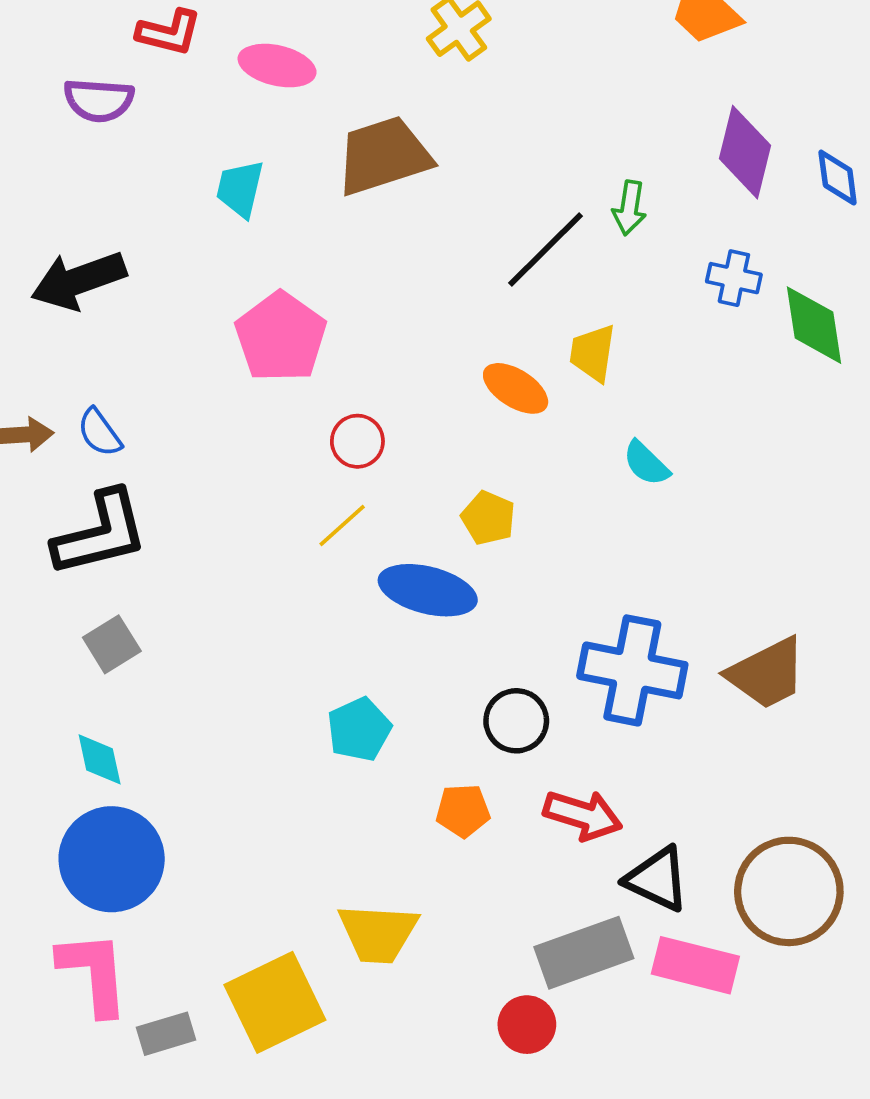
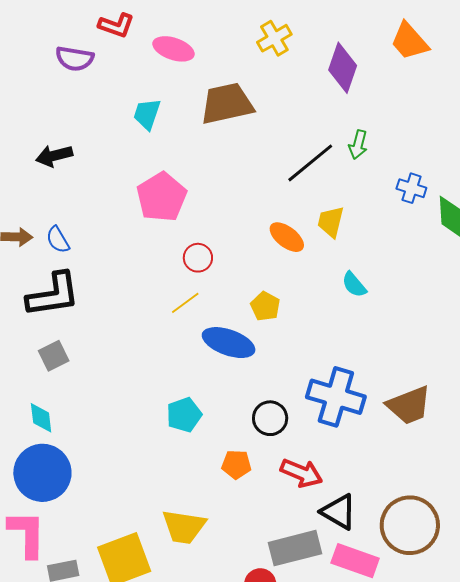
purple diamond: (745, 152) -> (343, 68), moved
black arrow: (78, 280) -> (54, 156), size x0.7

